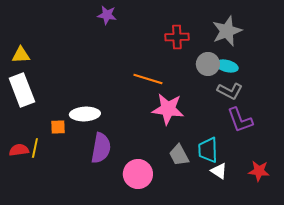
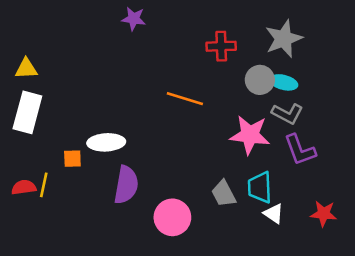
white rectangle: (22, 90) -> (27, 112), turned 36
pink star: (168, 109) -> (250, 135), moved

